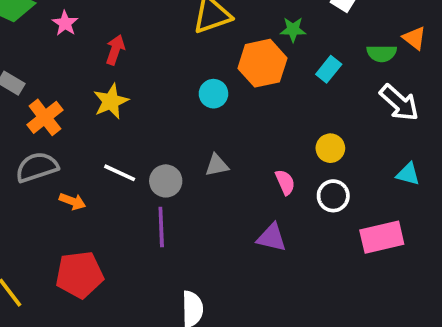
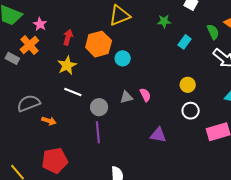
green semicircle: (382, 53) -> (213, 32), turned -112
orange hexagon: (262, 63) -> (99, 44), moved
orange cross: (45, 117) -> (29, 45), moved
white line: (120, 173) -> (73, 92), moved
pink semicircle: (285, 182) -> (145, 95), moved

